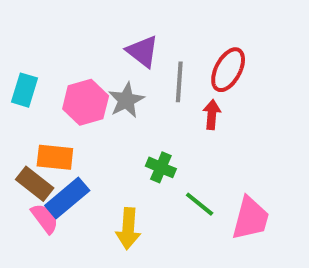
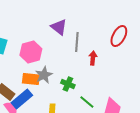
red ellipse: (228, 70) -> (119, 36), moved
gray star: (126, 100) -> (44, 75), moved
orange rectangle: (55, 157) -> (31, 79), moved

